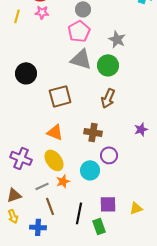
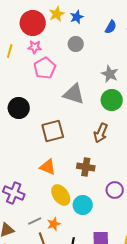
pink pentagon: (79, 31) -> (45, 68), moved
green circle: (108, 65) -> (112, 100), moved
purple circle: (109, 155) -> (115, 190), moved
yellow ellipse: (54, 160) -> (61, 195), moved
orange star: (63, 181) -> (54, 224), moved

